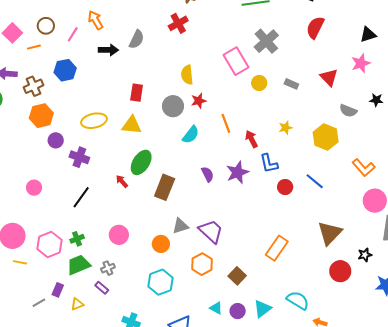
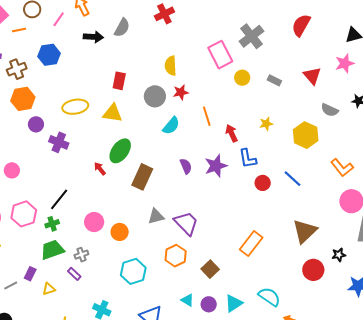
black line: (81, 197) -> (59, 199), moved
pink hexagon: (49, 244) -> (24, 214), moved
orange circle: (161, 244) -> (120, 232), moved

